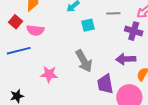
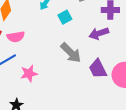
purple arrow: (126, 59) -> (99, 33), moved
pink star: (49, 74) -> (29, 73), moved

